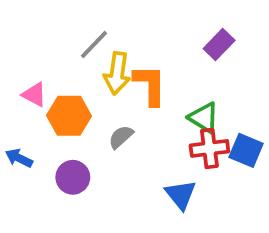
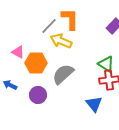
yellow arrow: (117, 73) -> (61, 41), turned 105
orange L-shape: (150, 85) -> (70, 19), moved
gray semicircle: (121, 137) -> (63, 74), size x1.6

